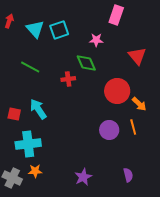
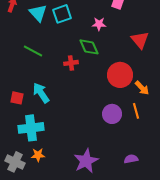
purple semicircle: (128, 175) -> (131, 159), turned -88
purple star: (83, 177) -> (86, 161), size x1.4

